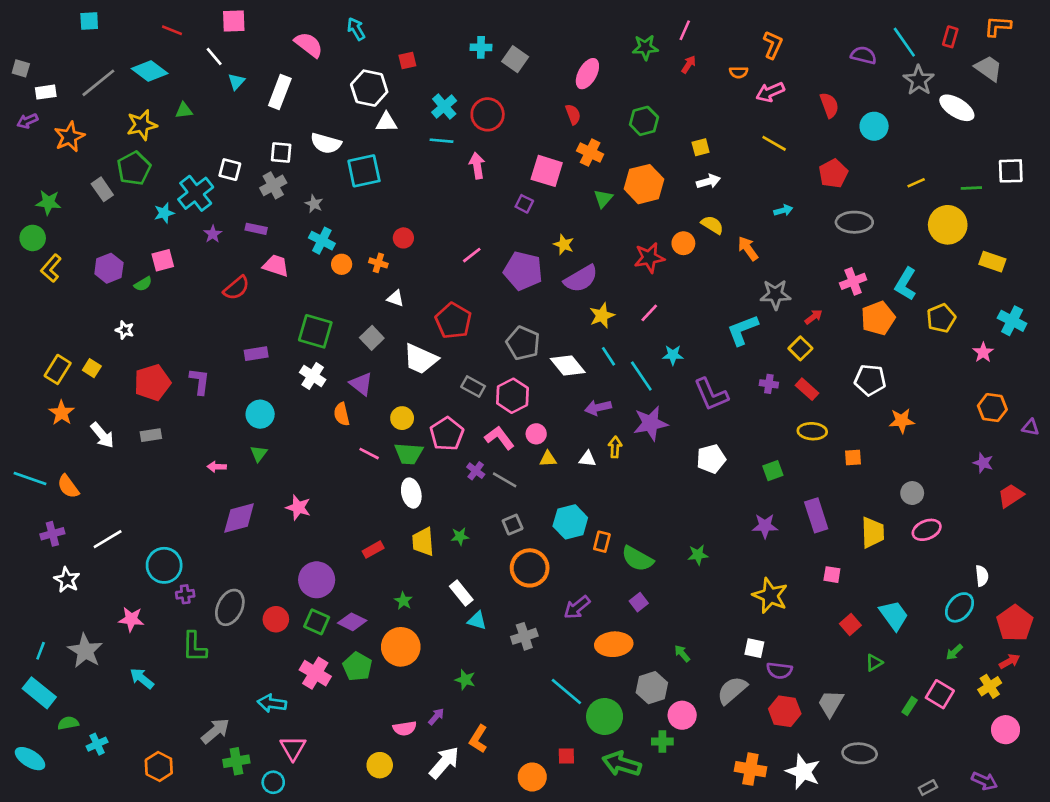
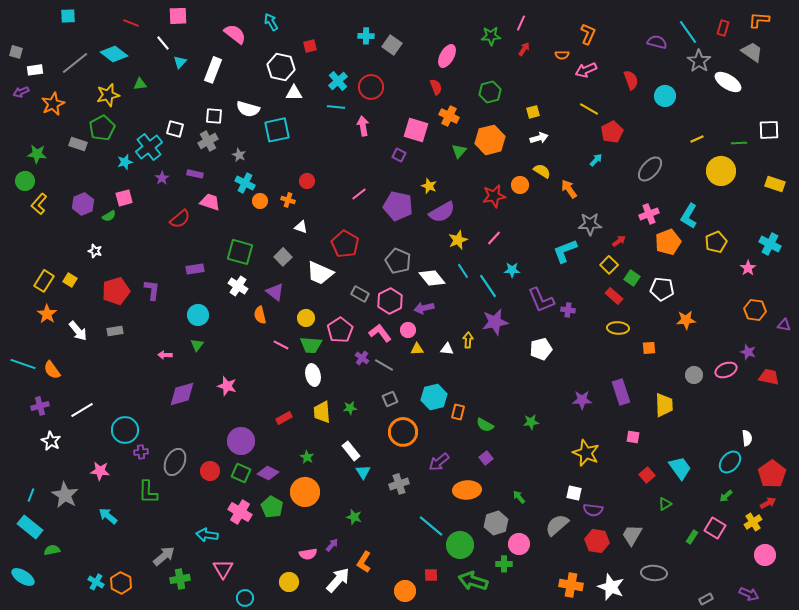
red pentagon: (833, 174) -> (612, 132), moved
gray rectangle: (102, 189) -> (78, 144), turned -36
cyan arrow: (783, 210) -> (596, 160), turned -32
gray ellipse: (854, 222) -> (650, 169), turned -48
yellow rectangle: (992, 262) -> (775, 184), moved
purple cross: (769, 384) -> (568, 310), moved
purple arrow: (598, 408) -> (424, 308), moved
green square: (773, 471) -> (632, 278), moved, turned -35
red trapezoid: (1011, 496) -> (769, 377), turned 45
pink ellipse: (927, 530) -> (726, 370), moved
green semicircle: (637, 559) -> (485, 425), size x0.7
cyan triangle: (477, 621) -> (363, 472), turned 42
cyan cross: (97, 744) -> (96, 582), moved, turned -35
cyan circle: (273, 782) -> (245, 598), moved

